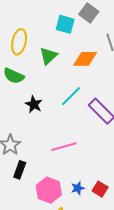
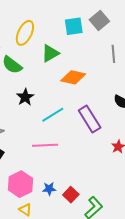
cyan square: (65, 24) -> (74, 26), turned -36
orange diamond: (85, 59) -> (73, 77), moved
cyan line: (71, 96) -> (53, 115), moved

